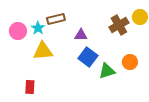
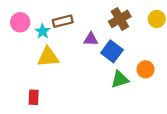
brown cross: (119, 25) -> (120, 19), moved
pink circle: (18, 31) -> (20, 22), moved
blue square: (88, 57) -> (112, 51), moved

